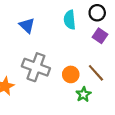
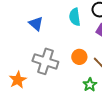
orange circle: (71, 74) -> (79, 57), moved

